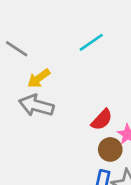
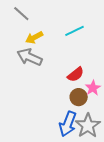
cyan line: (91, 42) -> (74, 31), moved

